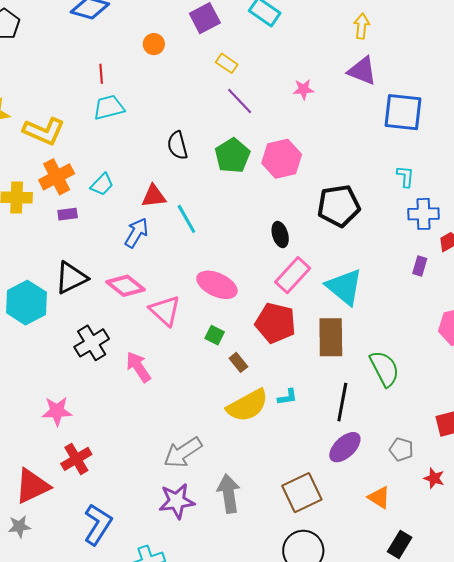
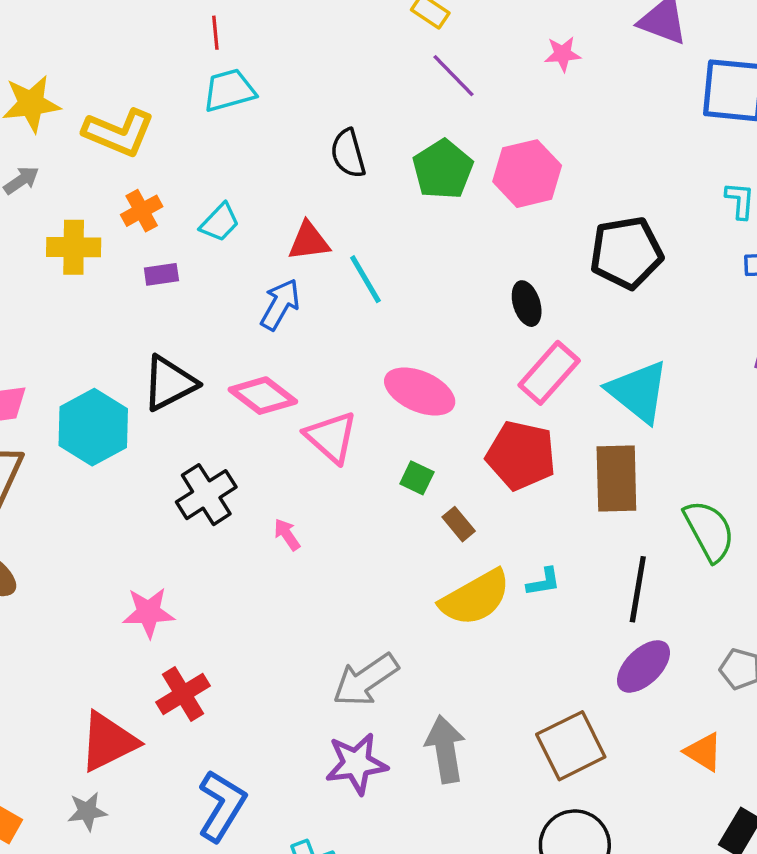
orange cross: (57, 177) -> (142, 211), size x0.7
pink arrow: (138, 367) -> (287, 534), size x0.6

